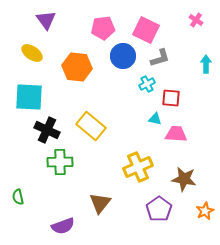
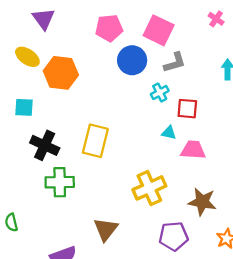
orange hexagon: (77, 67) -> (61, 73), moved
cyan square: (29, 97) -> (24, 107), size x0.6
yellow rectangle: (91, 126) -> (95, 141), turned 64
purple pentagon: (159, 209) -> (174, 236), turned 30

